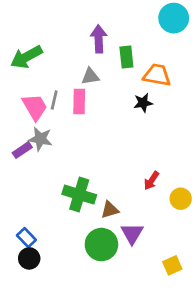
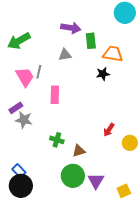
purple arrow: (99, 39) -> (71, 28), turned 102
pink rectangle: (79, 101) -> (55, 95), moved
gray star: (40, 139) -> (24, 120), moved
green cross: (79, 195) -> (57, 140), size x0.6
purple triangle: (132, 233) -> (96, 181), moved
black circle: (29, 258) -> (21, 186), size x1.5

